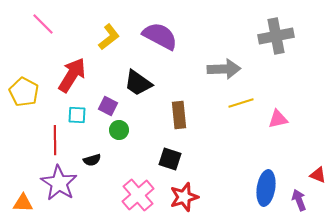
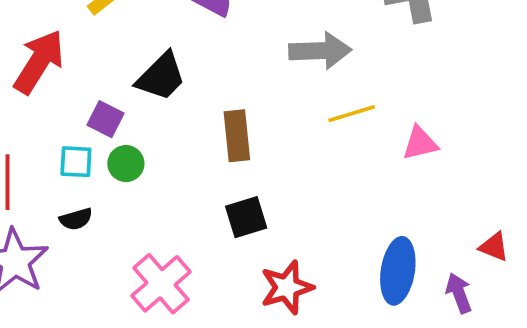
black trapezoid: (138, 83) -> (161, 77), turned -80
cyan square: (77, 115) -> (76, 162), moved
black square: (170, 159) -> (246, 217), moved, turned -35
red star: (184, 197) -> (287, 287), moved

